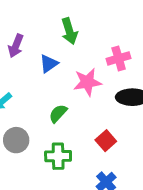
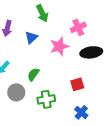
green semicircle: (58, 113) -> (33, 74), moved
red square: (106, 141) -> (77, 84), turned 32

